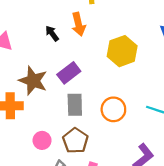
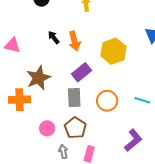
orange arrow: (78, 24) -> (74, 41), moved
purple rectangle: (69, 73) -> (81, 72), moved
brown star: (33, 81) -> (38, 78), turned 30

